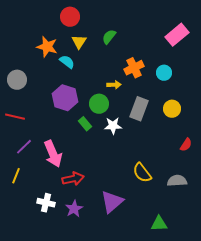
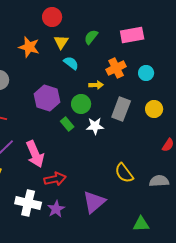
pink rectangle: (177, 35) -> (132, 35), moved, turned 30
cyan semicircle: (67, 62) -> (71, 63), moved
white cross: (46, 203) -> (28, 203), size x1.4

